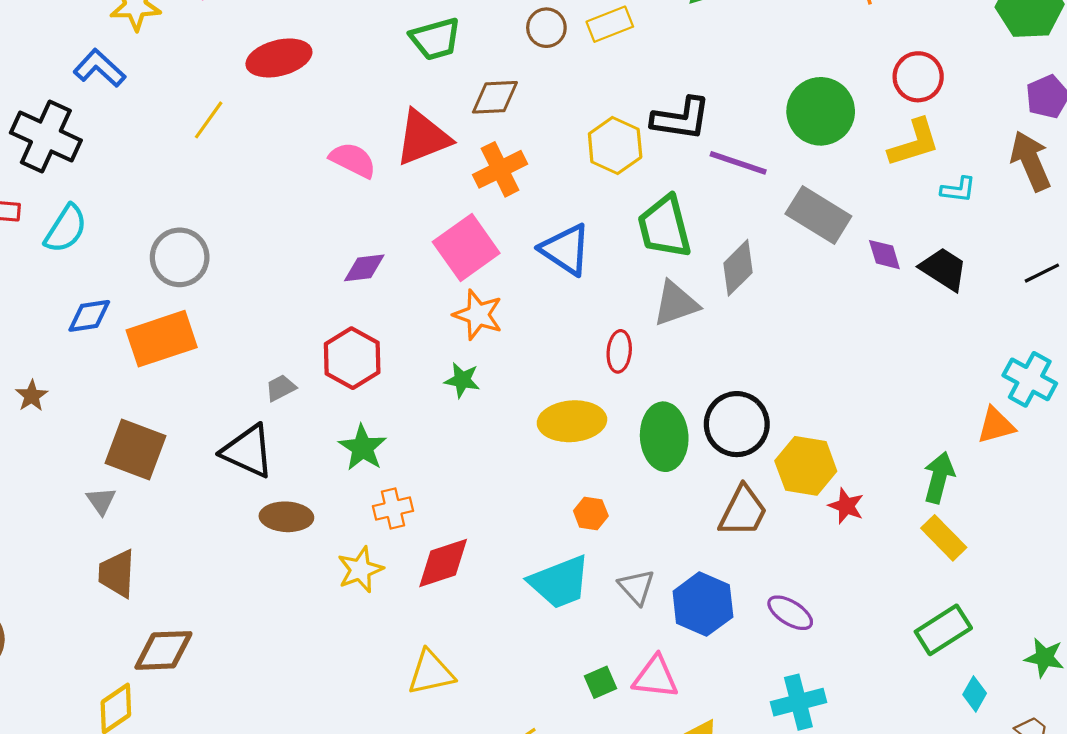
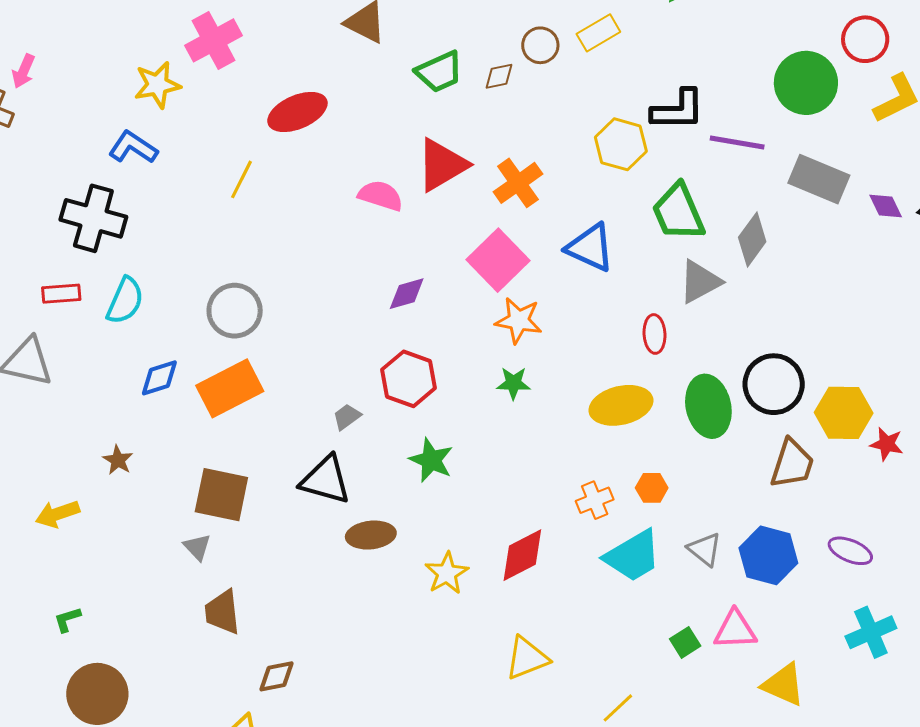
red circle: (918, 77) -> (865, 39), moved
brown diamond: (495, 97) -> (499, 76), moved, size x0.7
orange cross: (393, 509) -> (595, 500), moved
brown diamond: (163, 650) -> (277, 676), size x0.7

